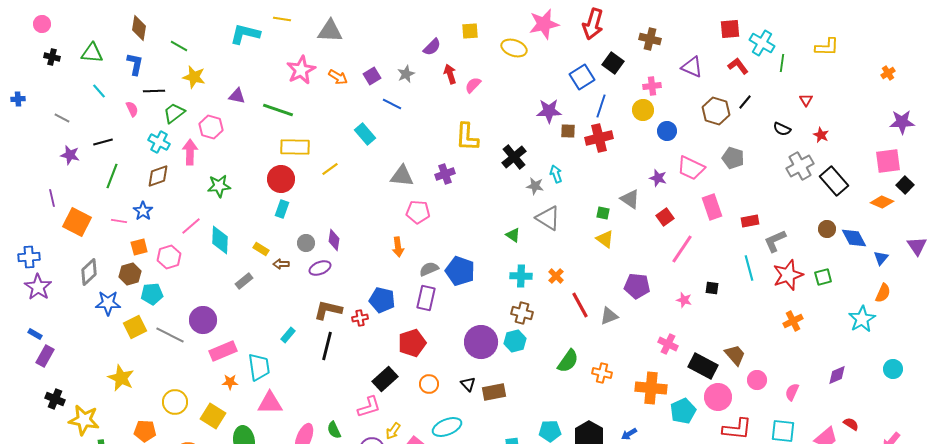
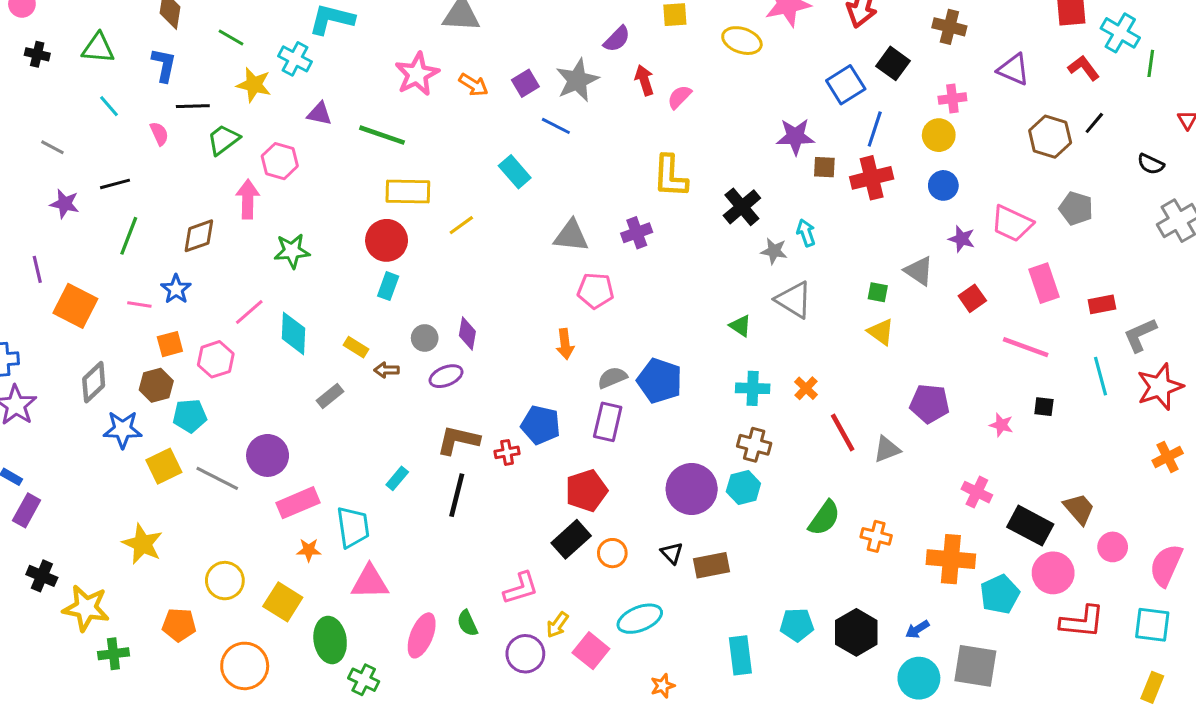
gray star: (406, 74) -> (577, 80), size x1.6
blue circle: (667, 131) -> (943, 185), moved
cyan cross: (159, 142) -> (295, 59), moved
pink line: (682, 249) -> (1026, 347), moved, turned 76
black rectangle: (385, 379) -> (571, 539), moved
pink semicircle: (792, 392) -> (1166, 565), size x1.6

